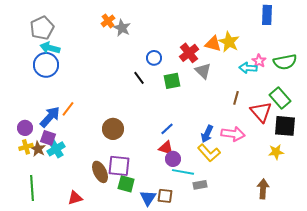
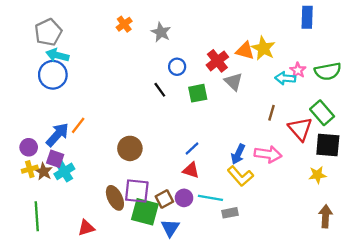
gray star: (122, 28) -> (161, 32), moved
purple circle: (173, 159) -> (184, 198), moved
green square: (126, 184) -> (145, 212), size x1.4
brown arrow: (263, 189) -> (326, 216), moved
brown square: (165, 196) -> (164, 199), moved, turned -35

